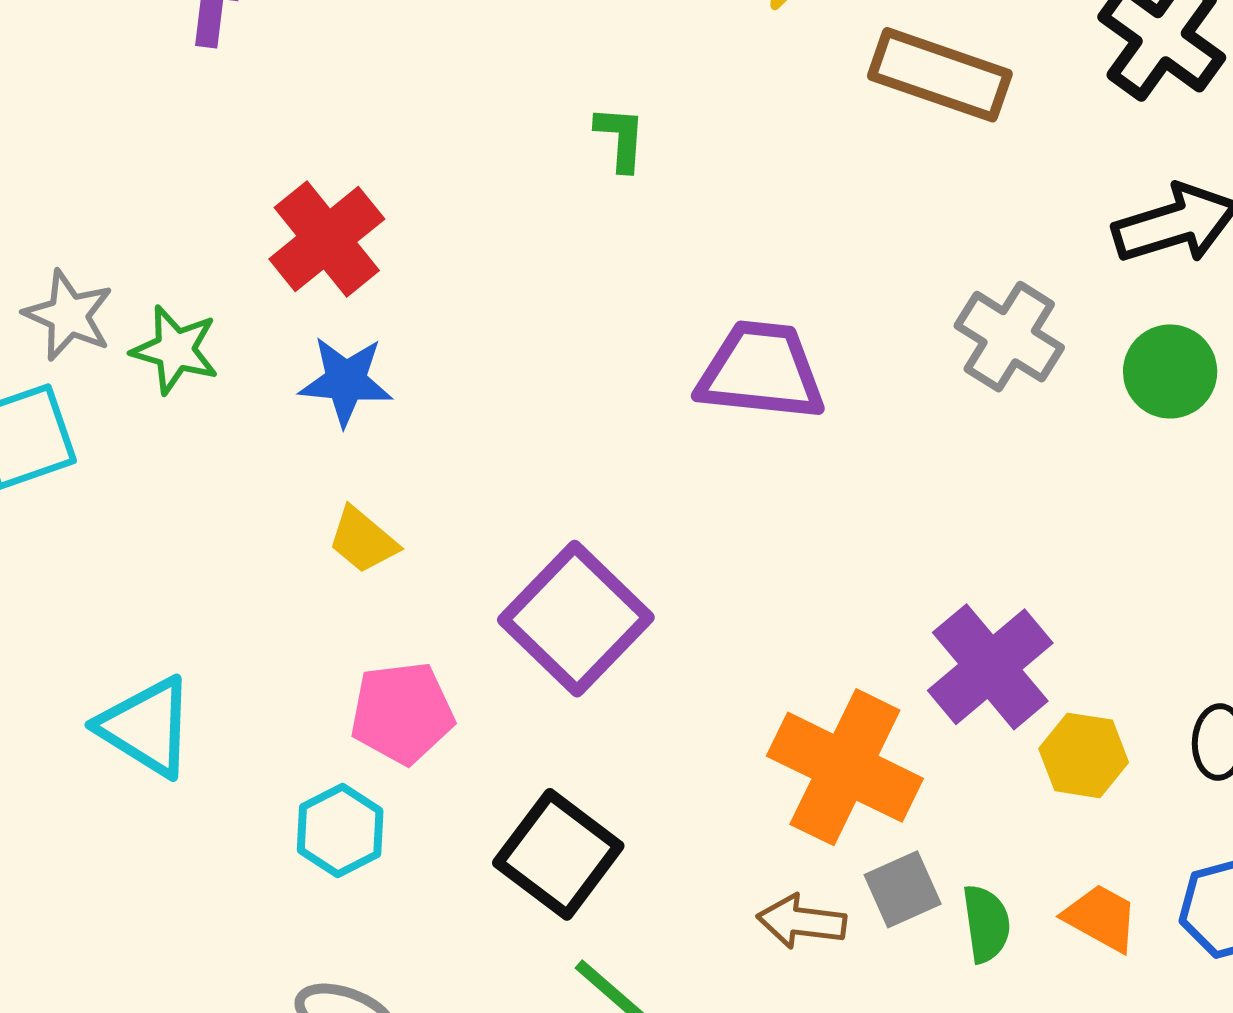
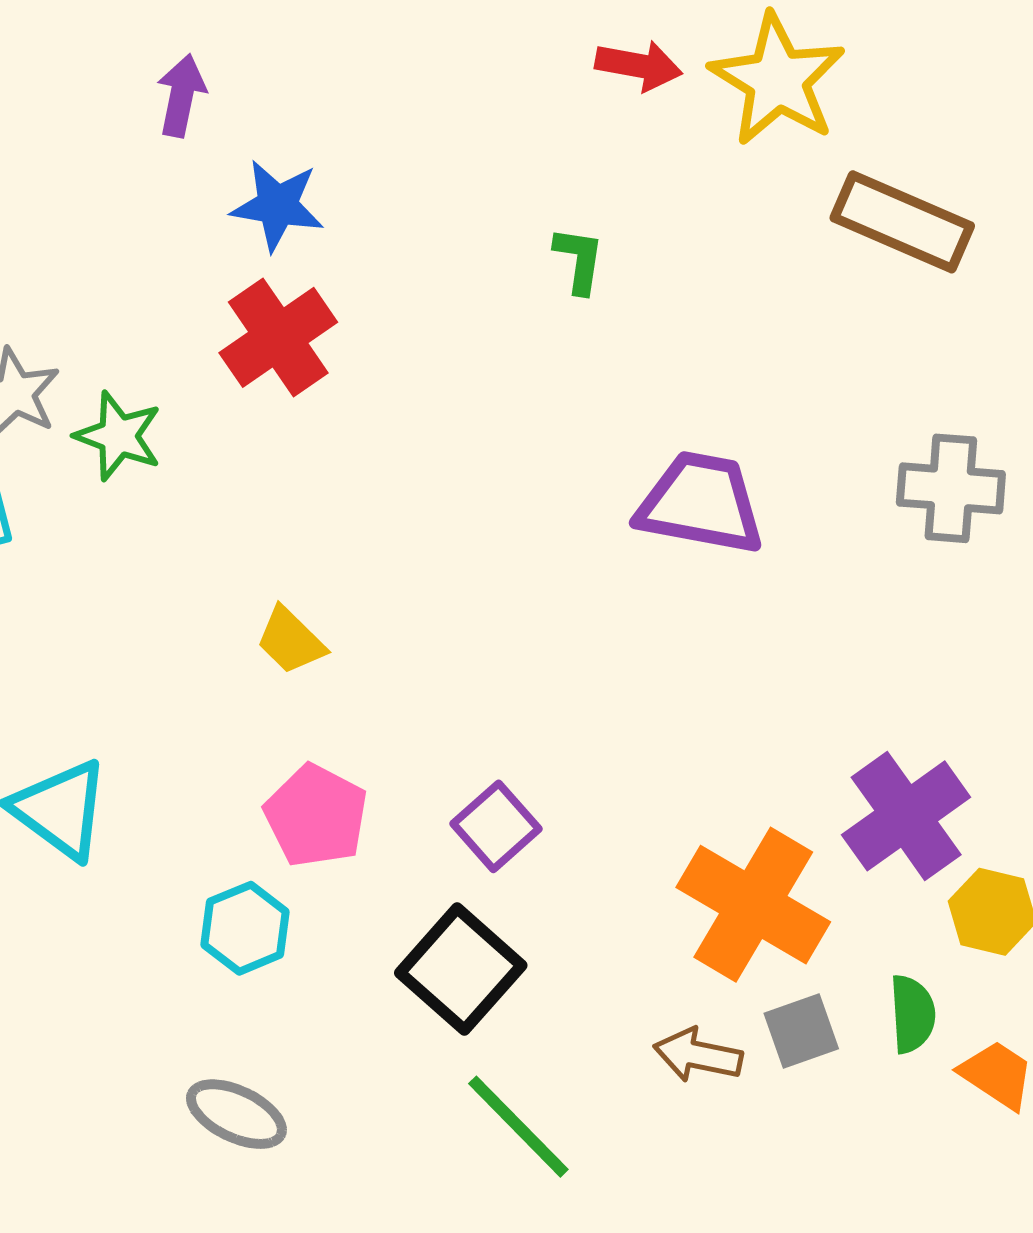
gray cross: (1009, 337) -> (951, 488), turned -32
blue star: (346, 381) -> (277, 205), moved
purple square: (576, 619) -> (496, 826), moved, size x0.6
pink pentagon: (402, 713) -> (316, 816), turned 30
green semicircle: (986, 924) -> (912, 1014), moved

